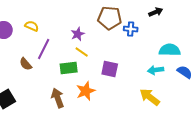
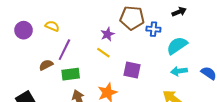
purple star: (78, 34) -> (107, 34), moved
cyan semicircle: (170, 50) -> (177, 45), moved, turned -35
brown semicircle: (26, 64) -> (46, 65), turned 104
green rectangle: (69, 68) -> (71, 74), moved

